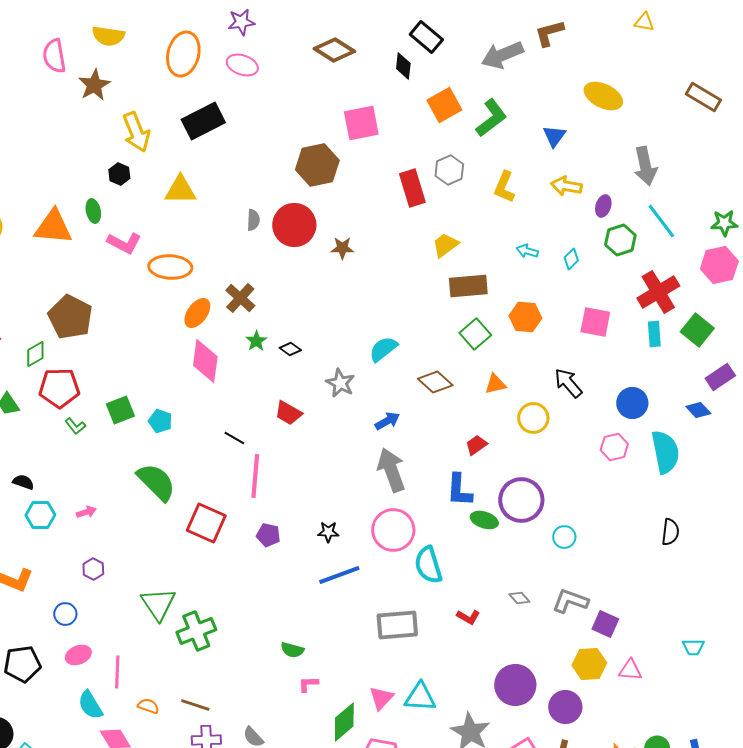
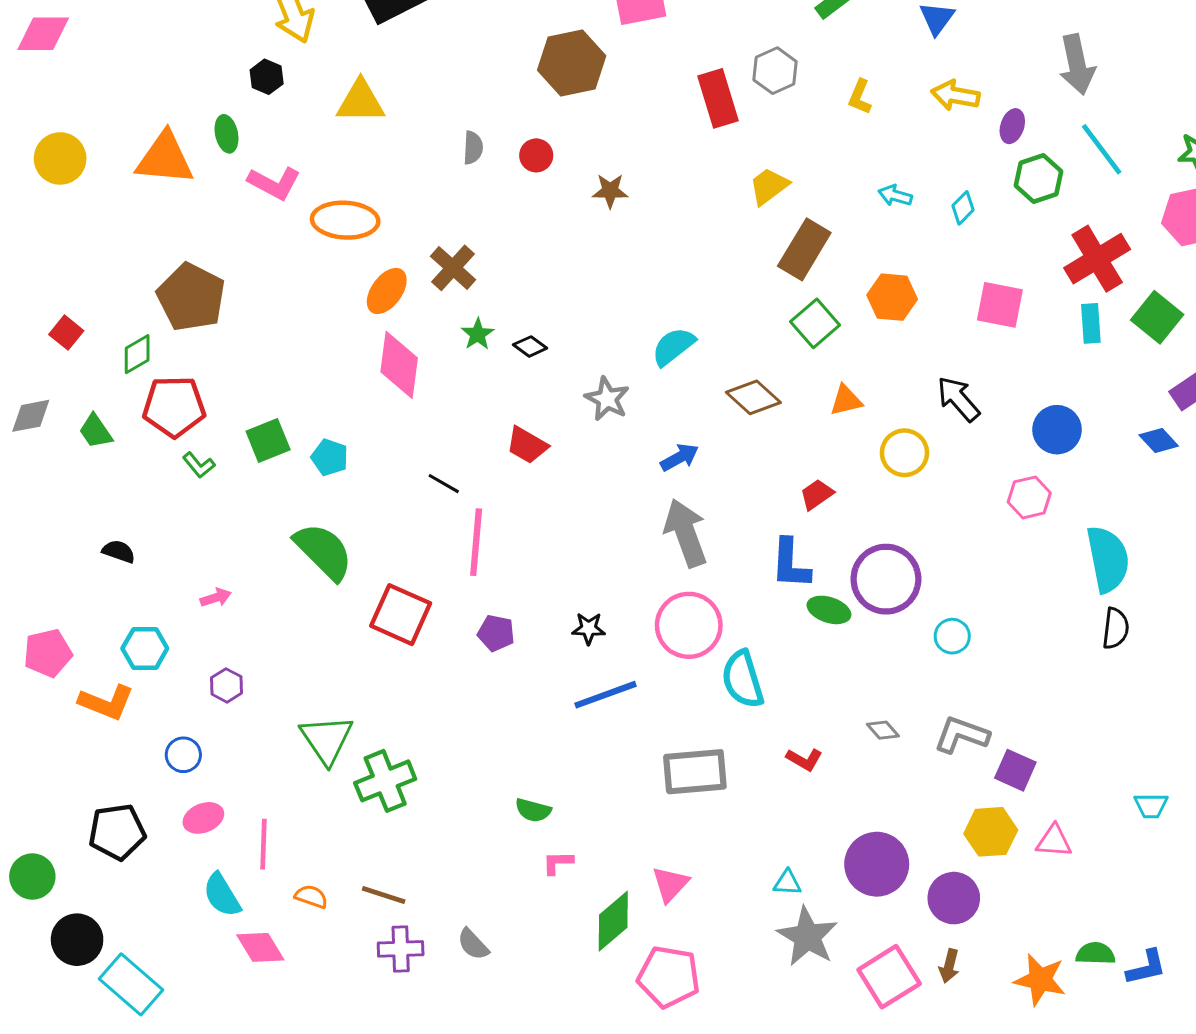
yellow L-shape: (504, 187) -> (860, 97), size x0.7
red circle: (294, 225) -> (536, 155), size x0.5
brown rectangle: (468, 286) -> (804, 249), turned -54
cyan semicircle: (665, 452) -> (1108, 559), moved
cyan hexagon: (40, 515) -> (145, 648), moved
cyan triangle: (420, 697) -> (787, 883), moved, size x0.6

